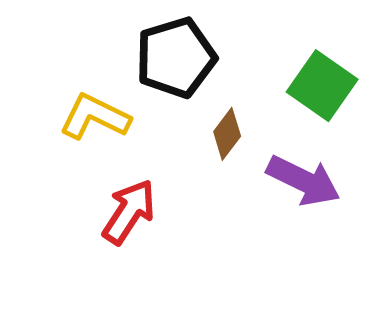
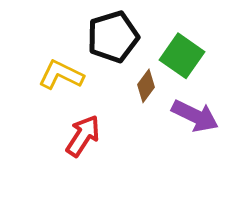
green square: (322, 86) -> (182, 56), moved

